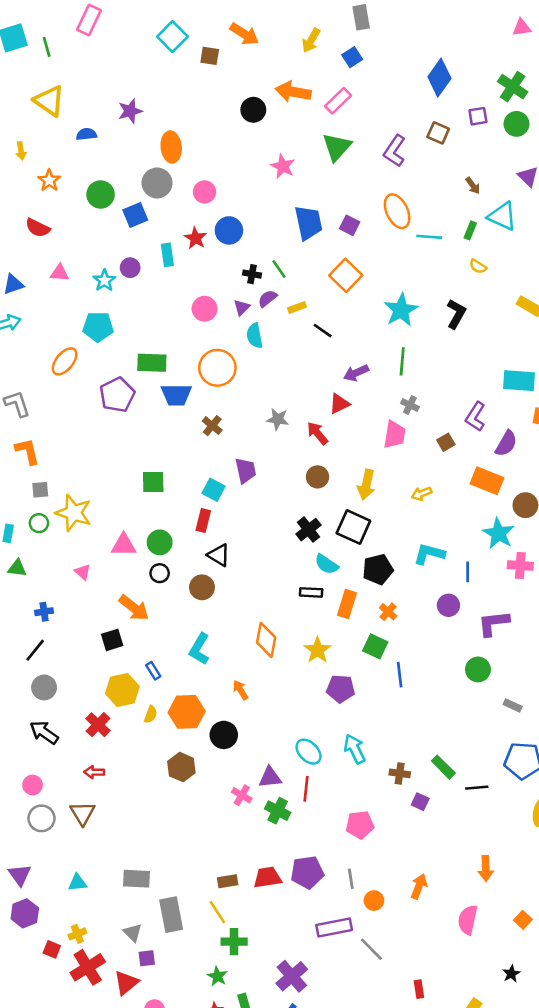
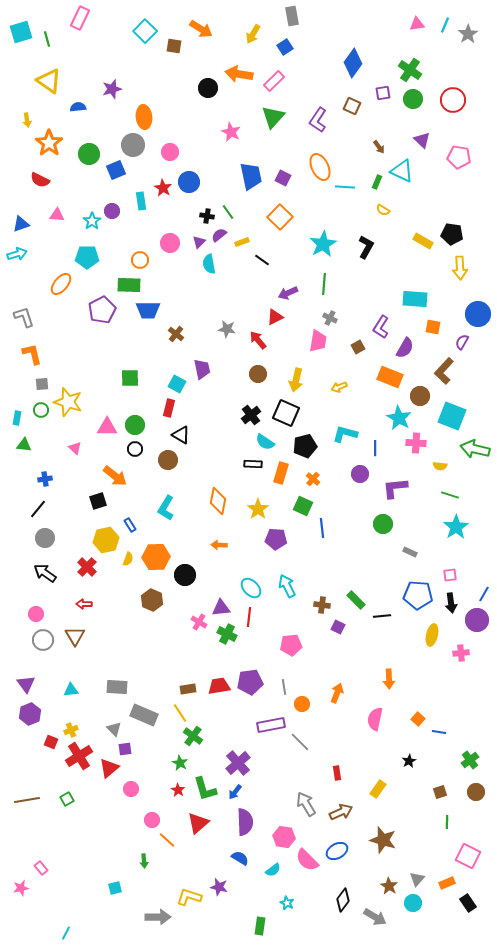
orange star: (49, 180) -> (49, 143), size x1.5
orange circle: (217, 368) -> (140, 260), moved, size x0.6
orange arrow: (240, 690) -> (219, 545), moved, turned -56
gray rectangle: (171, 915) -> (144, 715), turned -56
green cross: (234, 942) -> (193, 736), turned 36

